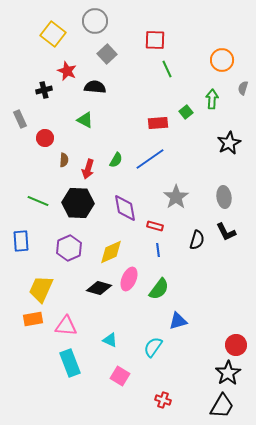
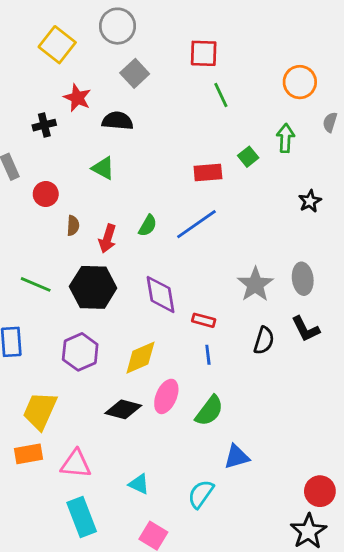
black star: (229, 143) -> (310, 201), size x0.7
gray star: (176, 197) -> (255, 284), moved

